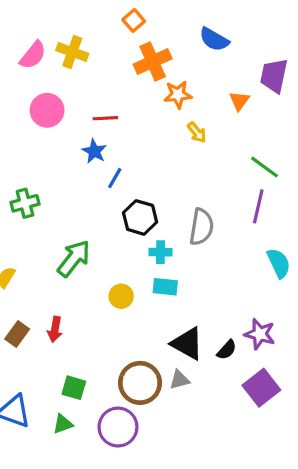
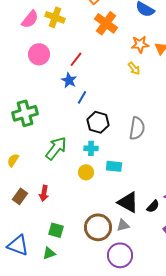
orange cross: (153, 61) -> (106, 23), turned -30
orange star: (178, 95) -> (140, 44), moved
red line: (105, 118) -> (76, 59), turned -49
green cross: (25, 203) -> (25, 113), size x1.4
cyan cross: (161, 252) -> (91, 148), moved
purple circle: (118, 427) -> (120, 255), moved

